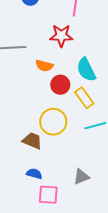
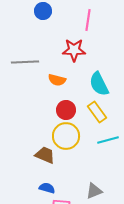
red circle: (60, 85) -> (66, 110), moved

